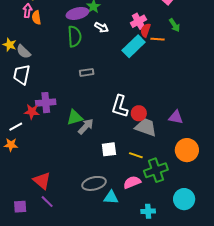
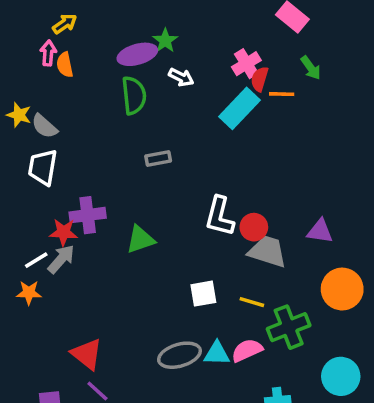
gray arrow: (86, 126) -> (61, 259), moved
cyan triangle: (111, 197) -> (217, 354), moved

